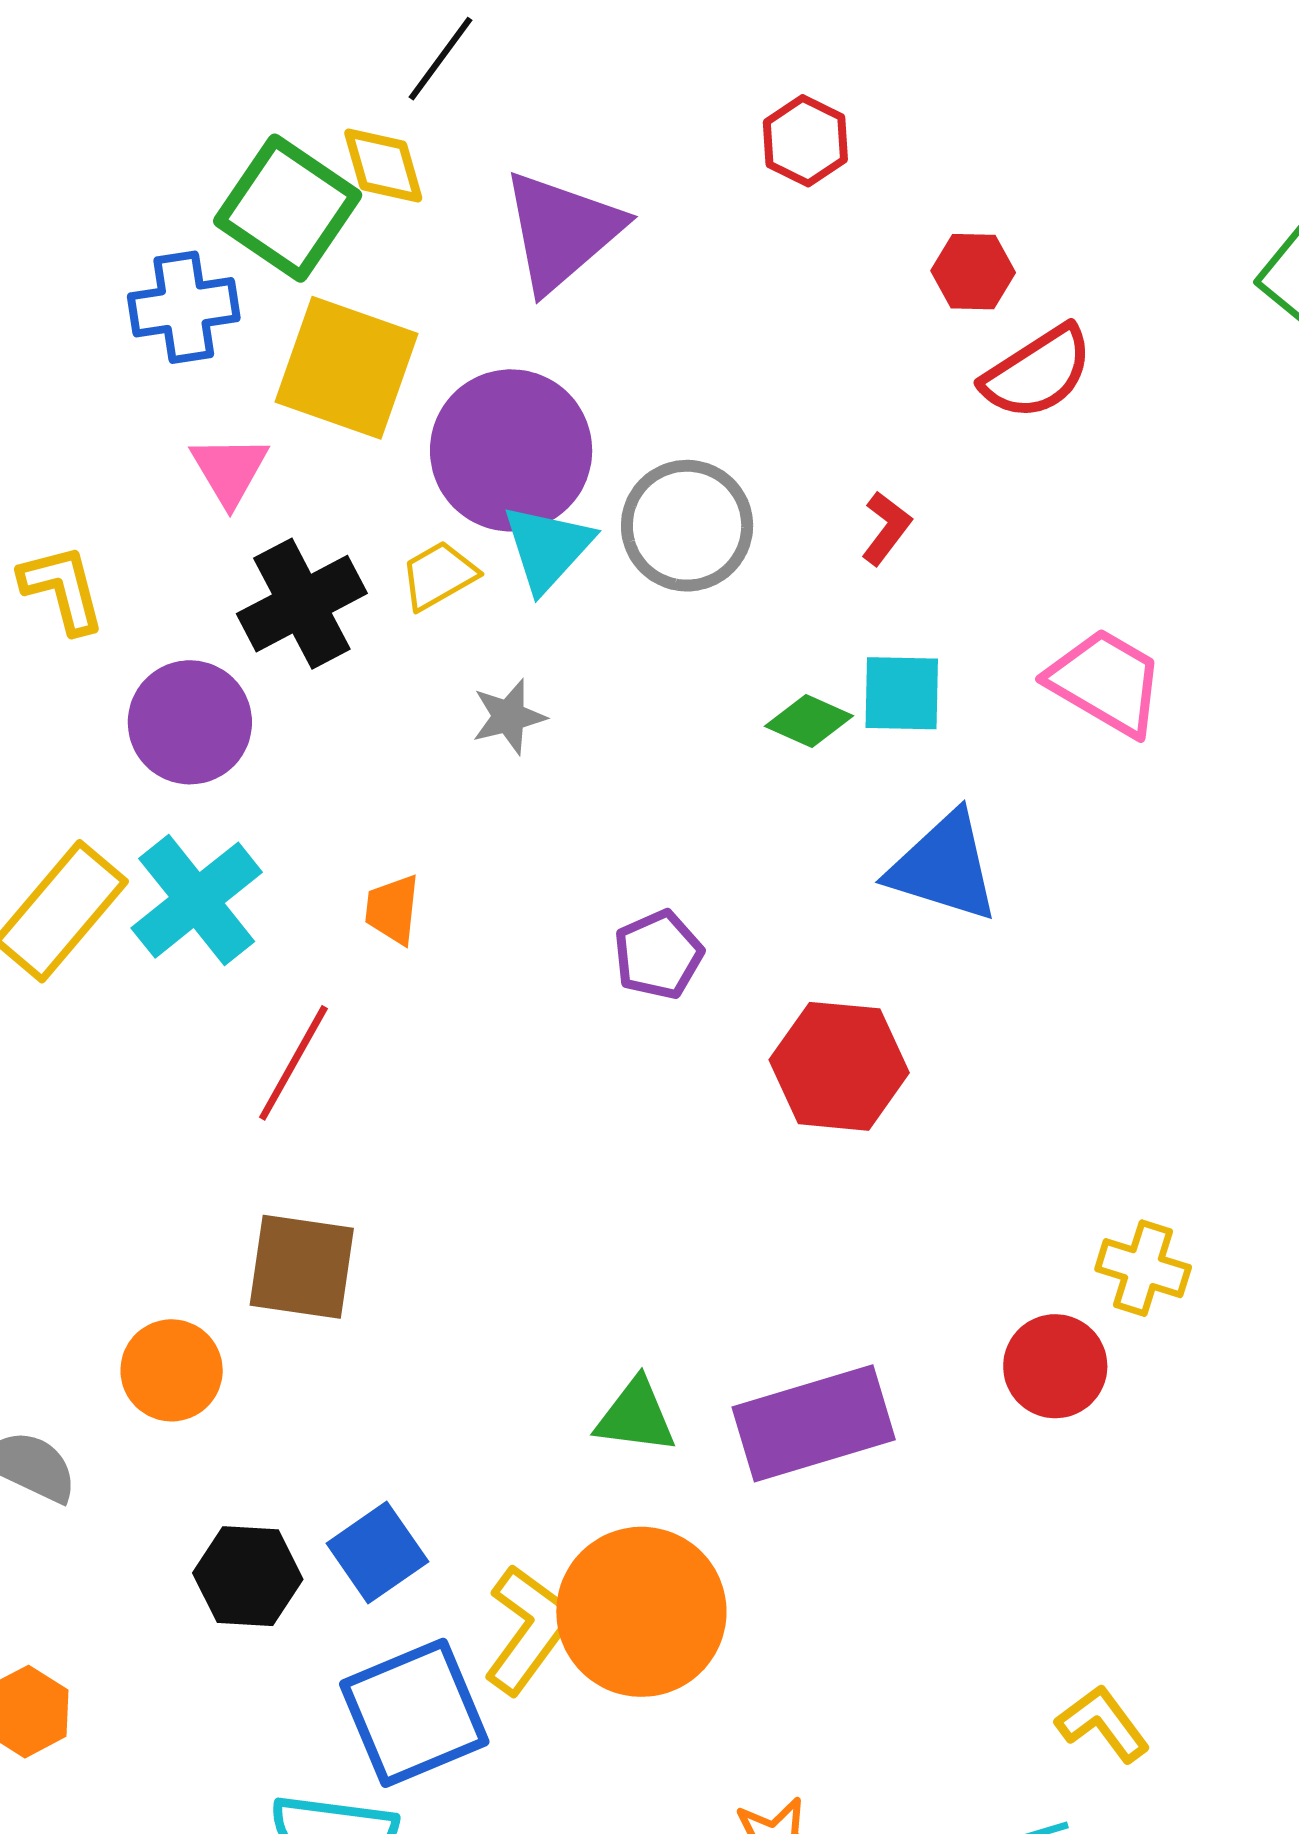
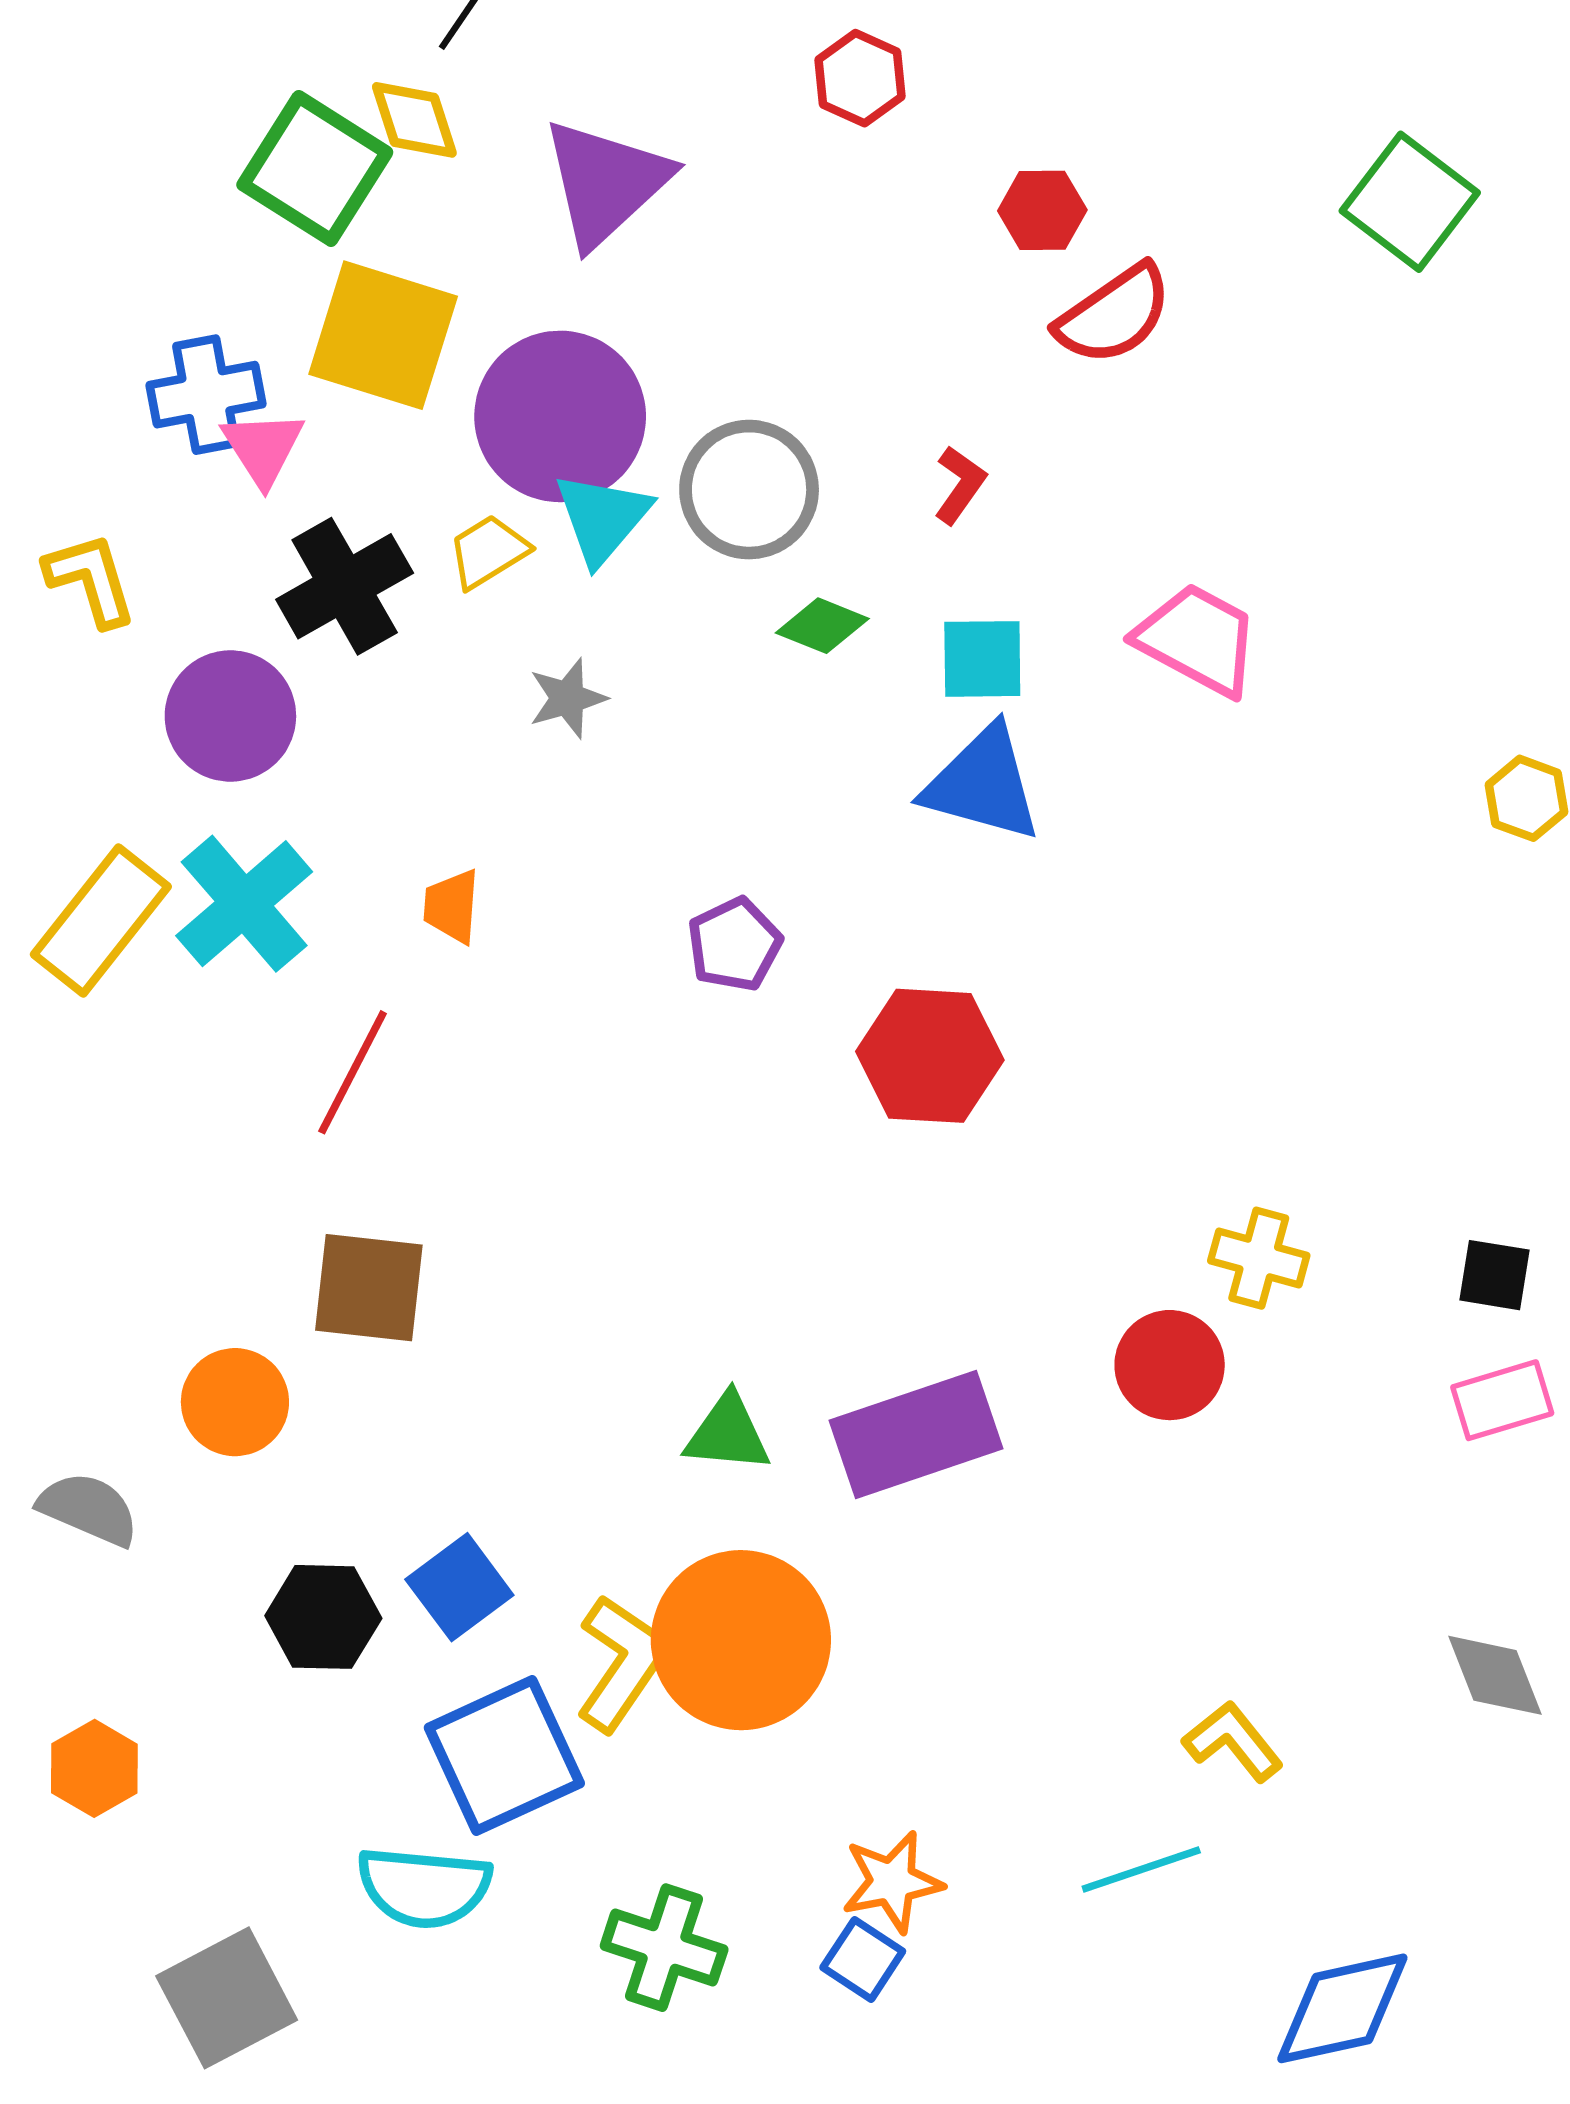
blue cross: (184, 307) -> (206, 395), moved
green diamond: (809, 721) -> (822, 626), moved
blue triangle: (944, 867) -> (983, 784), moved

